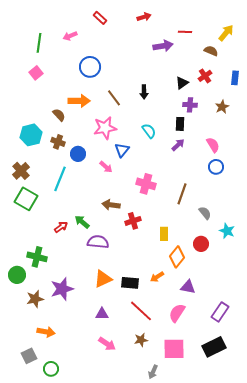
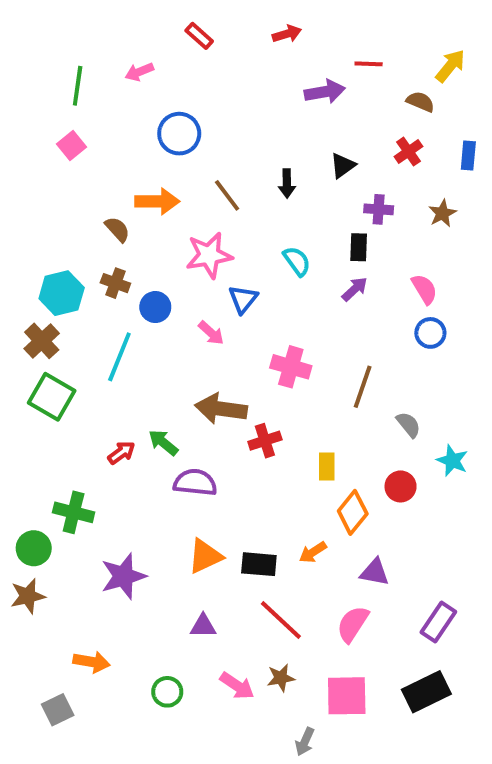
black triangle: (182, 83) -> (343, 165), moved
cyan hexagon: (31, 135) -> (62, 293), moved
brown arrow: (111, 205) -> (221, 409), size x1.4
brown star: (35, 299) -> (28, 596), moved
pink arrow: (107, 344) -> (237, 686), moved
green circle: (51, 369) -> (167, 692), moved

